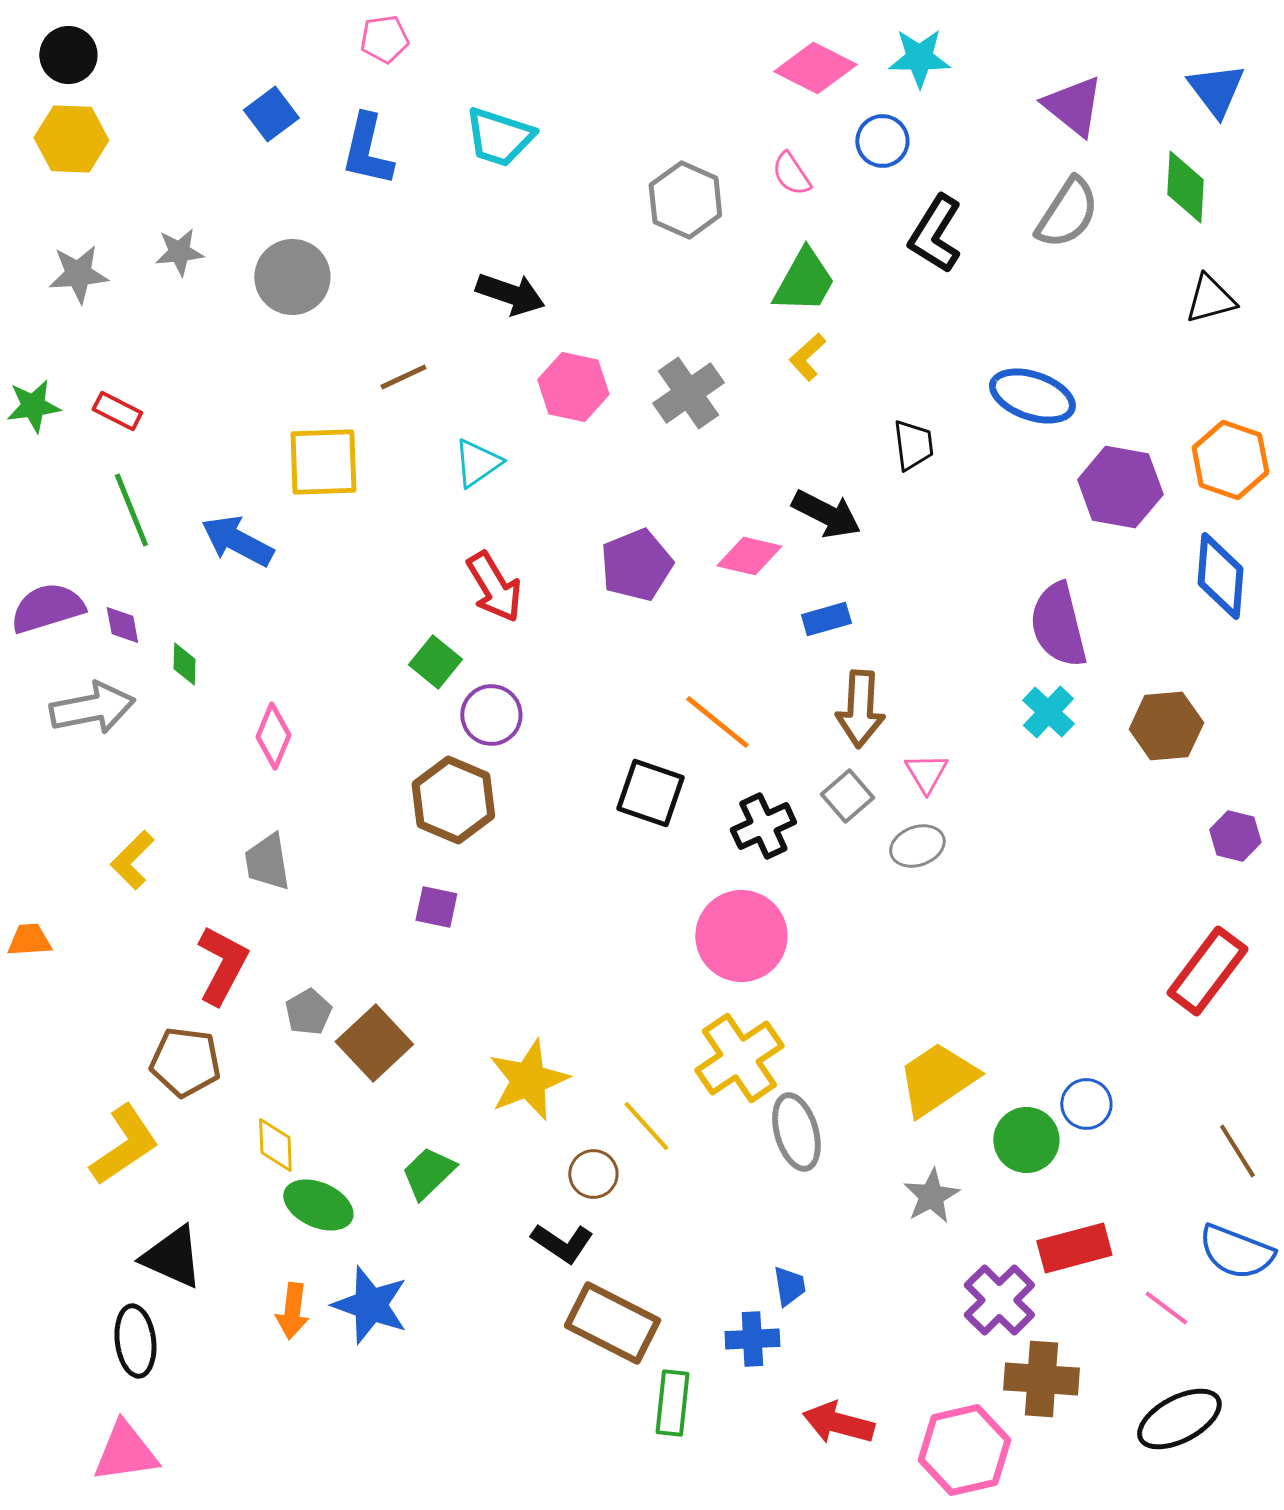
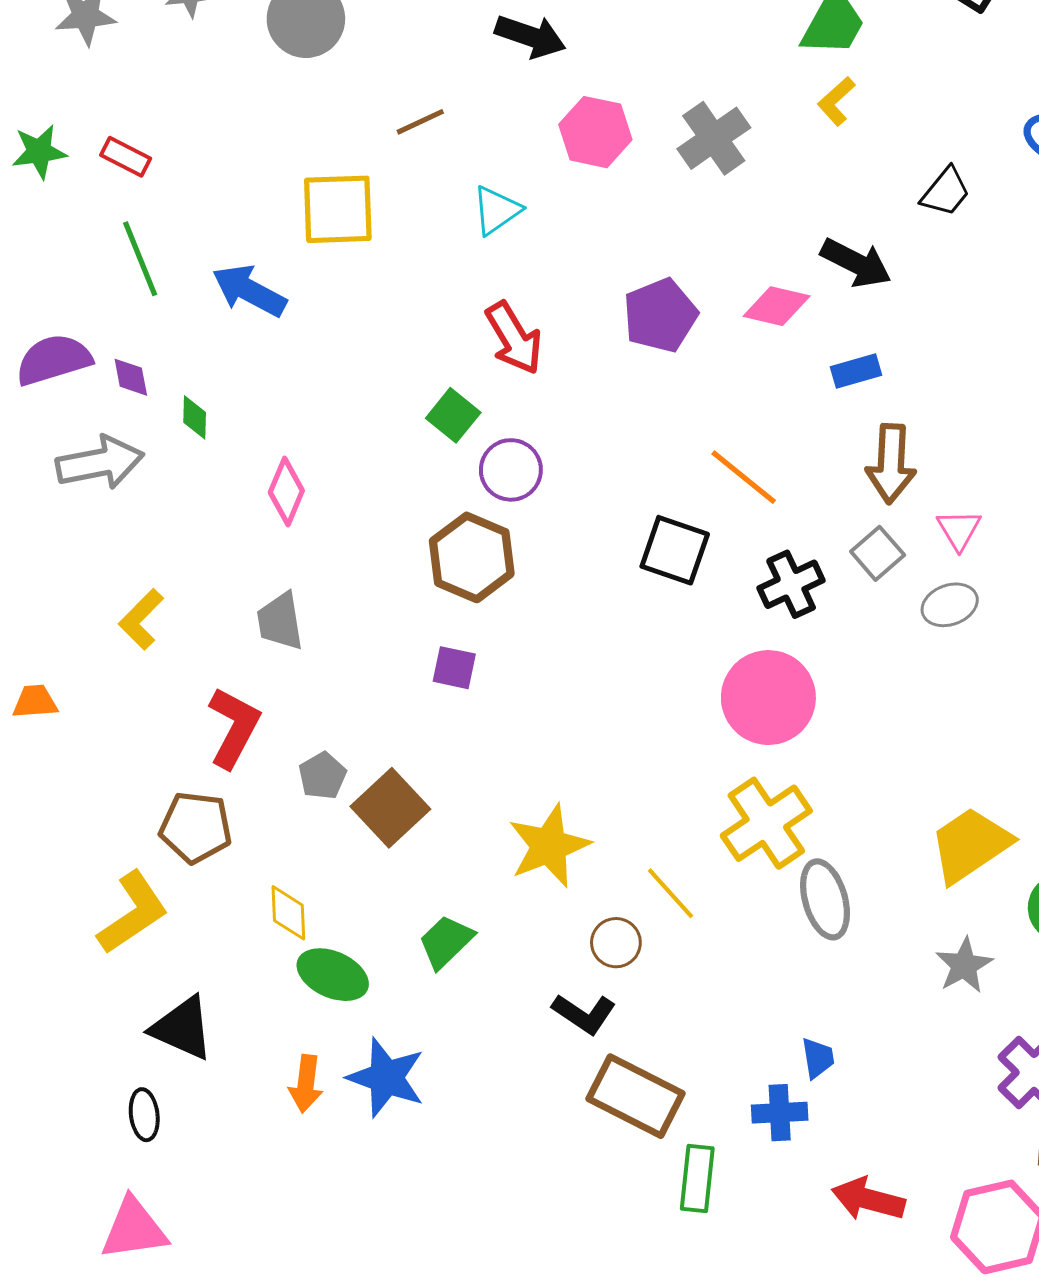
black trapezoid: (913, 445) -> (946, 192), turned 46
black ellipse: (135, 1341) -> (144, 1115), size x0.7

